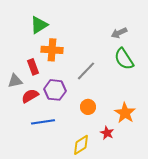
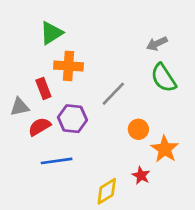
orange circle: (88, 107) -> (138, 129), moved

